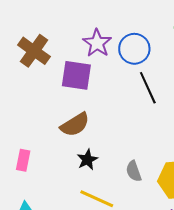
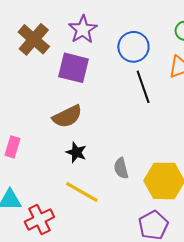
purple star: (97, 43) -> (83, 29), moved
black star: (87, 160) -> (76, 152), turned -30

